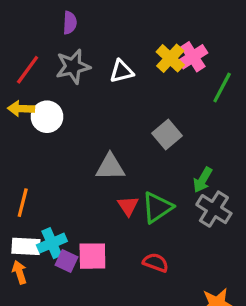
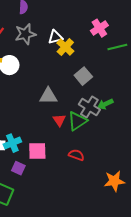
yellow cross: (170, 58) -> (65, 47), moved
green line: (222, 88) -> (117, 47), turned 48
green arrow: (203, 180) -> (105, 104), turned 35
gray cross: (214, 209) -> (89, 107), moved
purple square: (66, 261) -> (18, 168), moved

